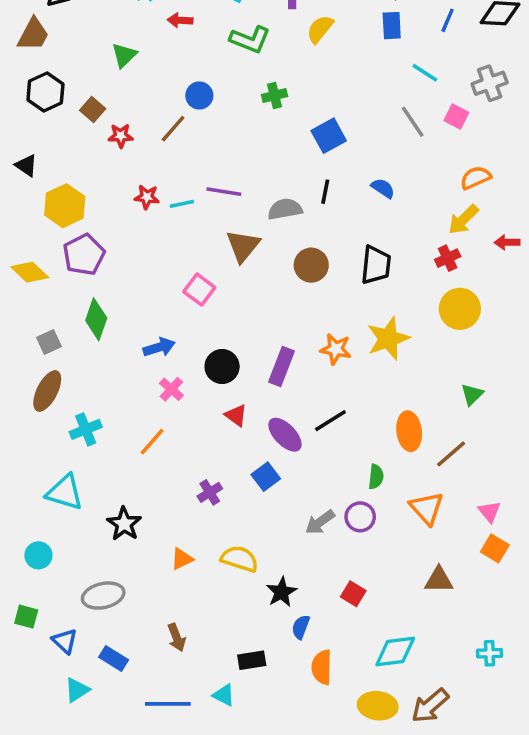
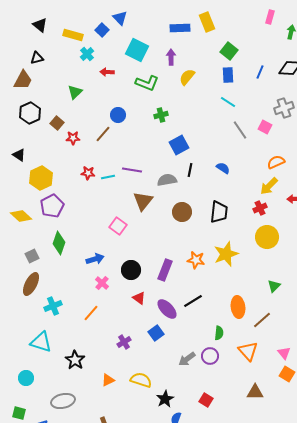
cyan line: (425, 73) -> (228, 102), moved
blue square: (329, 136) -> (179, 145), moved

